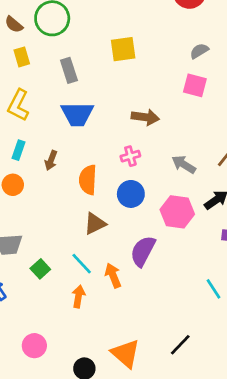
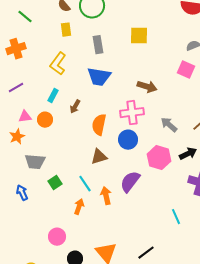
pink cross: (130, 156) -> (132, 113), size x1.6
pink circle: (34, 346) -> (57, 237), moved

